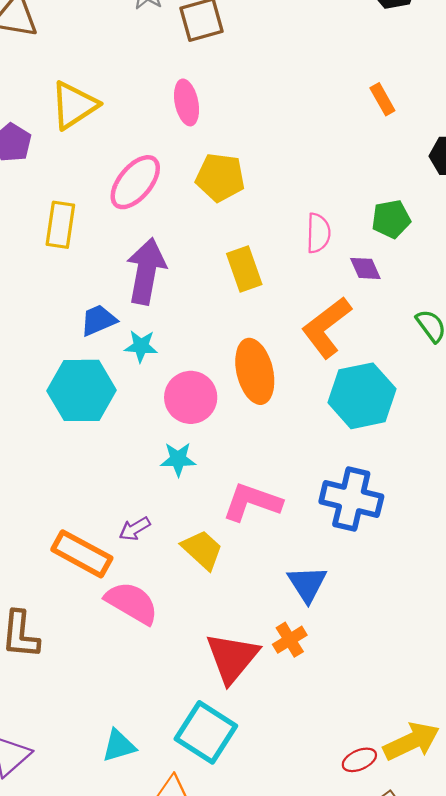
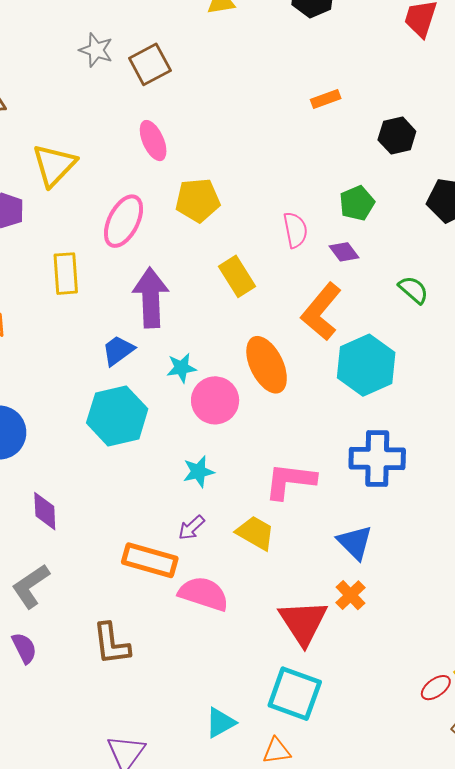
orange rectangle: (382, 99) -> (326, 99), turned -68
cyan star: (141, 346) -> (181, 368), moved
cyan star: (178, 459) -> (199, 472), moved

